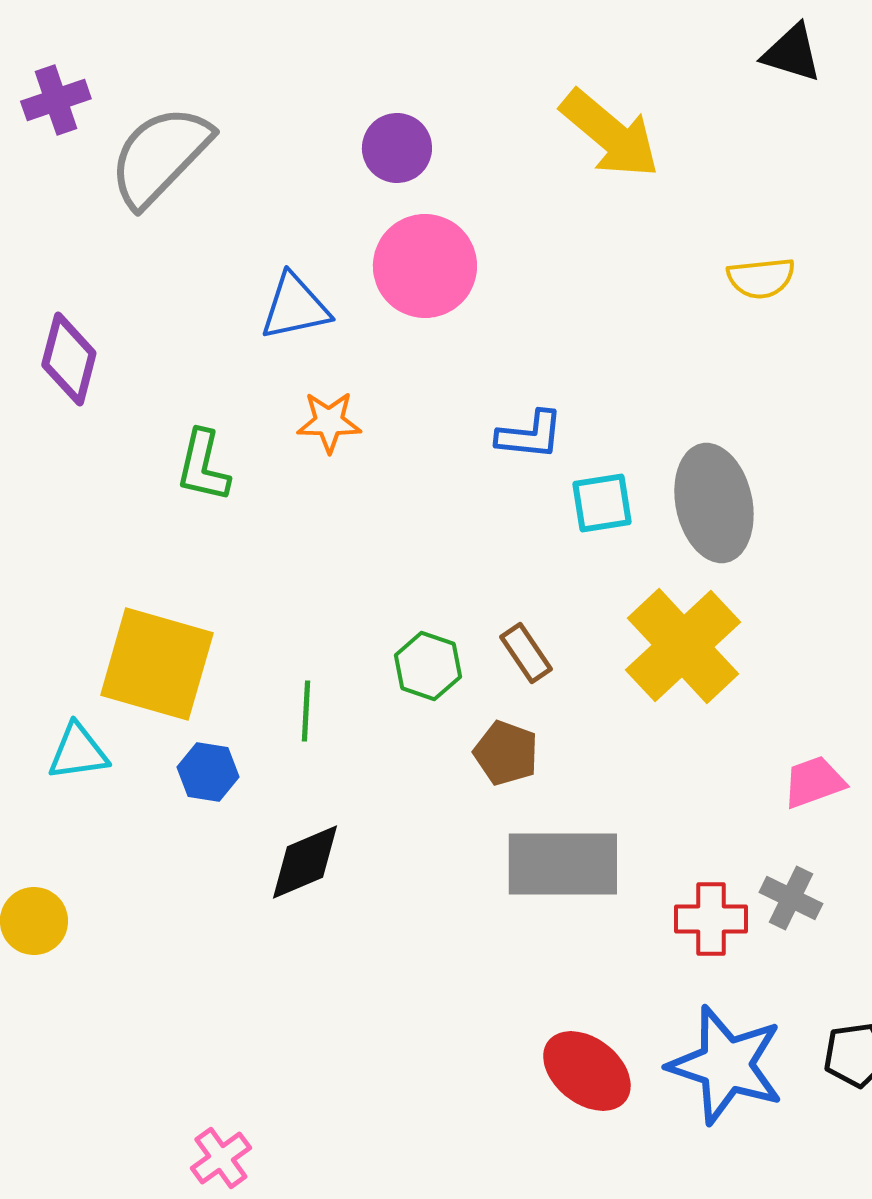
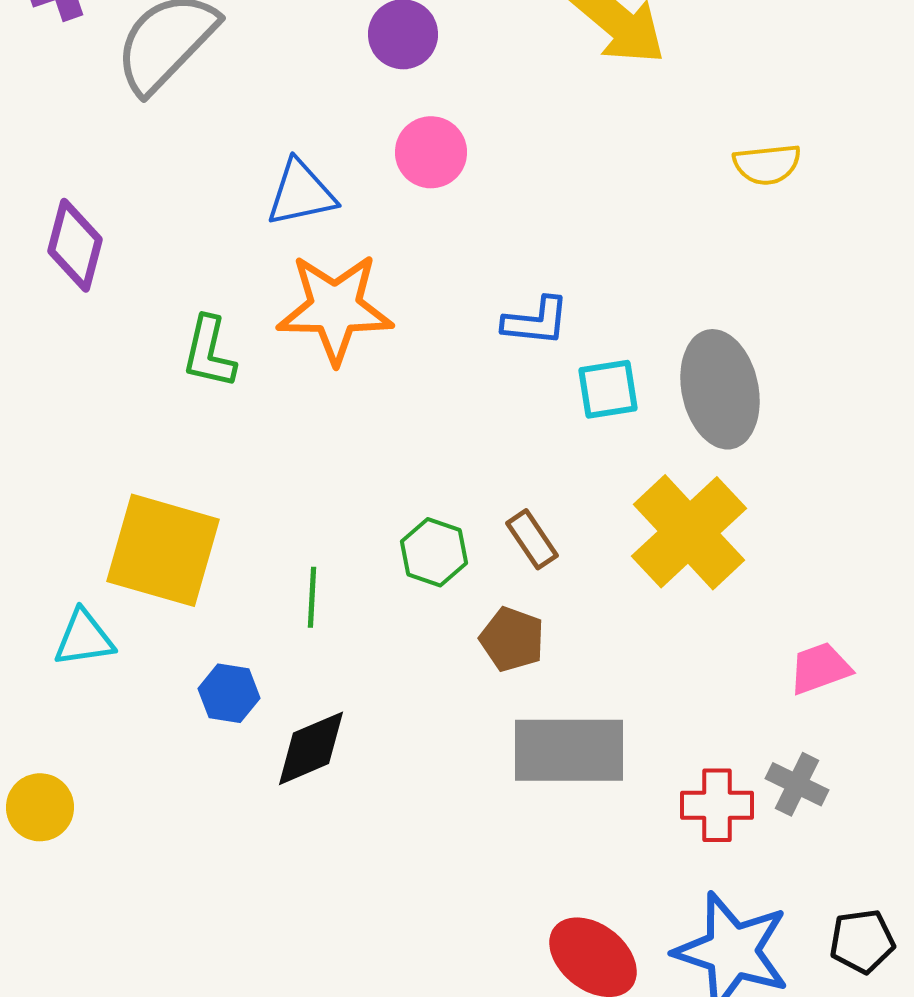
pink circle: (425, 266) -> (431, 152), size x0.7
orange star: (329, 422) -> (335, 308), size x1.8
blue hexagon: (208, 772) -> (229, 693), moved

